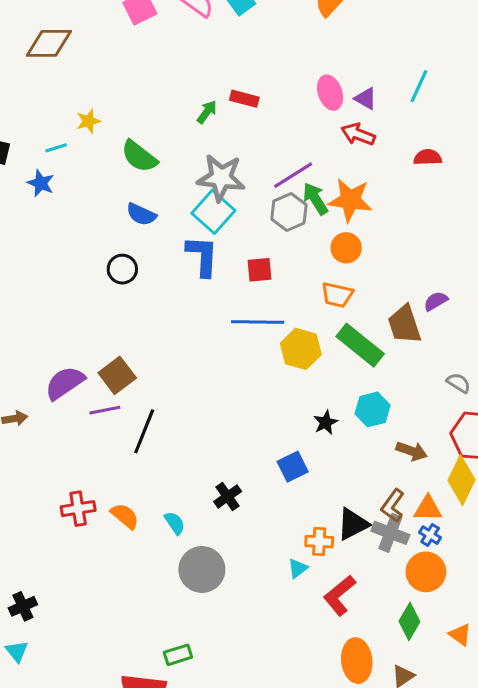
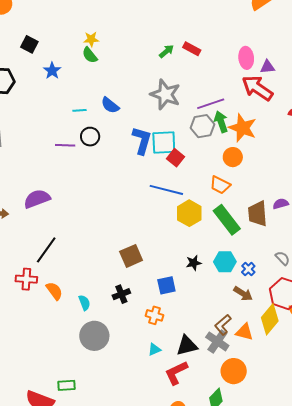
purple triangle: (366, 99) -> (267, 67), turned -49
red arrow: (358, 134) -> (257, 88), size x1.5
cyan line: (56, 148) -> (79, 110), moved
green semicircle: (139, 156) -> (90, 55), moved, size x0.7
cyan square: (213, 212) -> (164, 142), moved, turned 32
red square: (259, 270) -> (175, 158), turned 30
brown square: (117, 375) -> (131, 256), moved
purple line: (105, 410) -> (65, 145), moved
black line: (144, 431) -> (46, 250), moved
black triangle: (353, 524) -> (187, 346), moved
blue cross: (430, 535) -> (248, 269), moved
orange cross: (319, 542) -> (155, 315), moved

